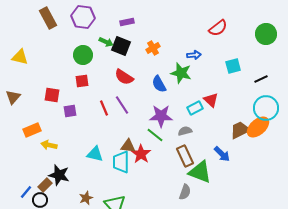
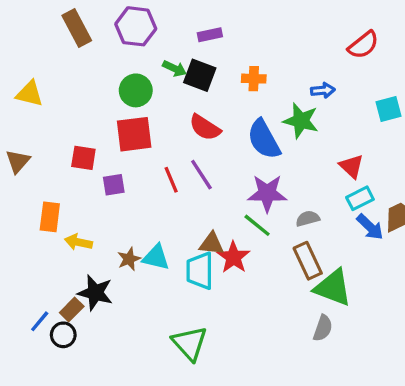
orange cross: (153, 48) -> (254, 79), turned 32
red square: (82, 81) -> (134, 134), size x1.6
blue semicircle: (159, 84) -> (264, 139), size x1.4
cyan rectangle: (195, 108) -> (360, 198), moved
orange rectangle: (32, 130) -> (50, 217), turned -60
blue arrow: (222, 154) -> (370, 227), moved
gray semicircle: (185, 192) -> (323, 328), moved
brown star: (86, 198) -> (129, 259), moved

